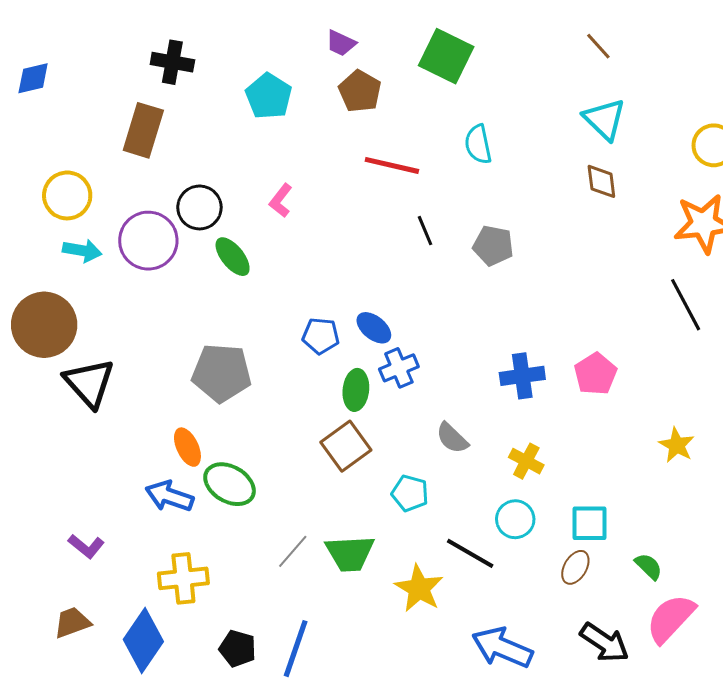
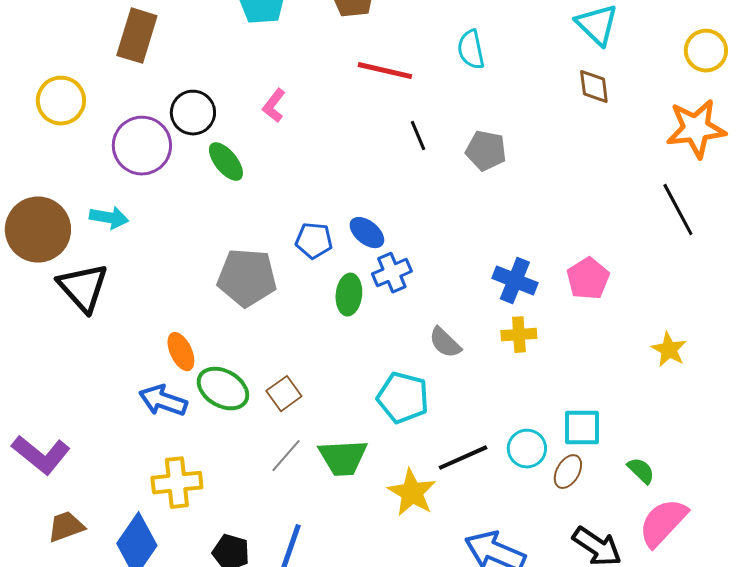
cyan arrow: (82, 251) -> (109, 218), moved
gray pentagon: (222, 373) -> (247, 278), moved
blue cross: (522, 376) -> (515, 281), turned 30
brown square: (346, 446) -> (284, 394), moved, size x0.7
yellow cross: (526, 461) -> (519, 335), moved, turned -32
cyan pentagon: (410, 493) -> (403, 398), size x1.4
cyan circle: (515, 519) -> (527, 449), moved
purple L-shape: (86, 546) -> (41, 455), moved, size x1.6
black line: (470, 553) -> (463, 458), turned -54

